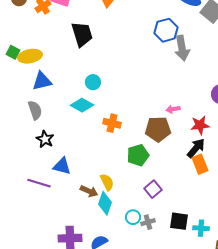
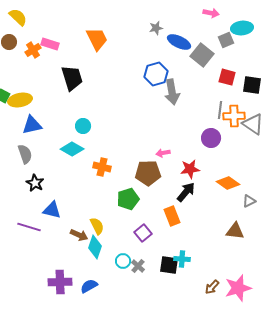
orange rectangle: (200, 164) -> (172, 216), moved
gray cross: (148, 222) -> (138, 266), turned -32
cyan cross: (201, 228) -> (182, 259), moved

